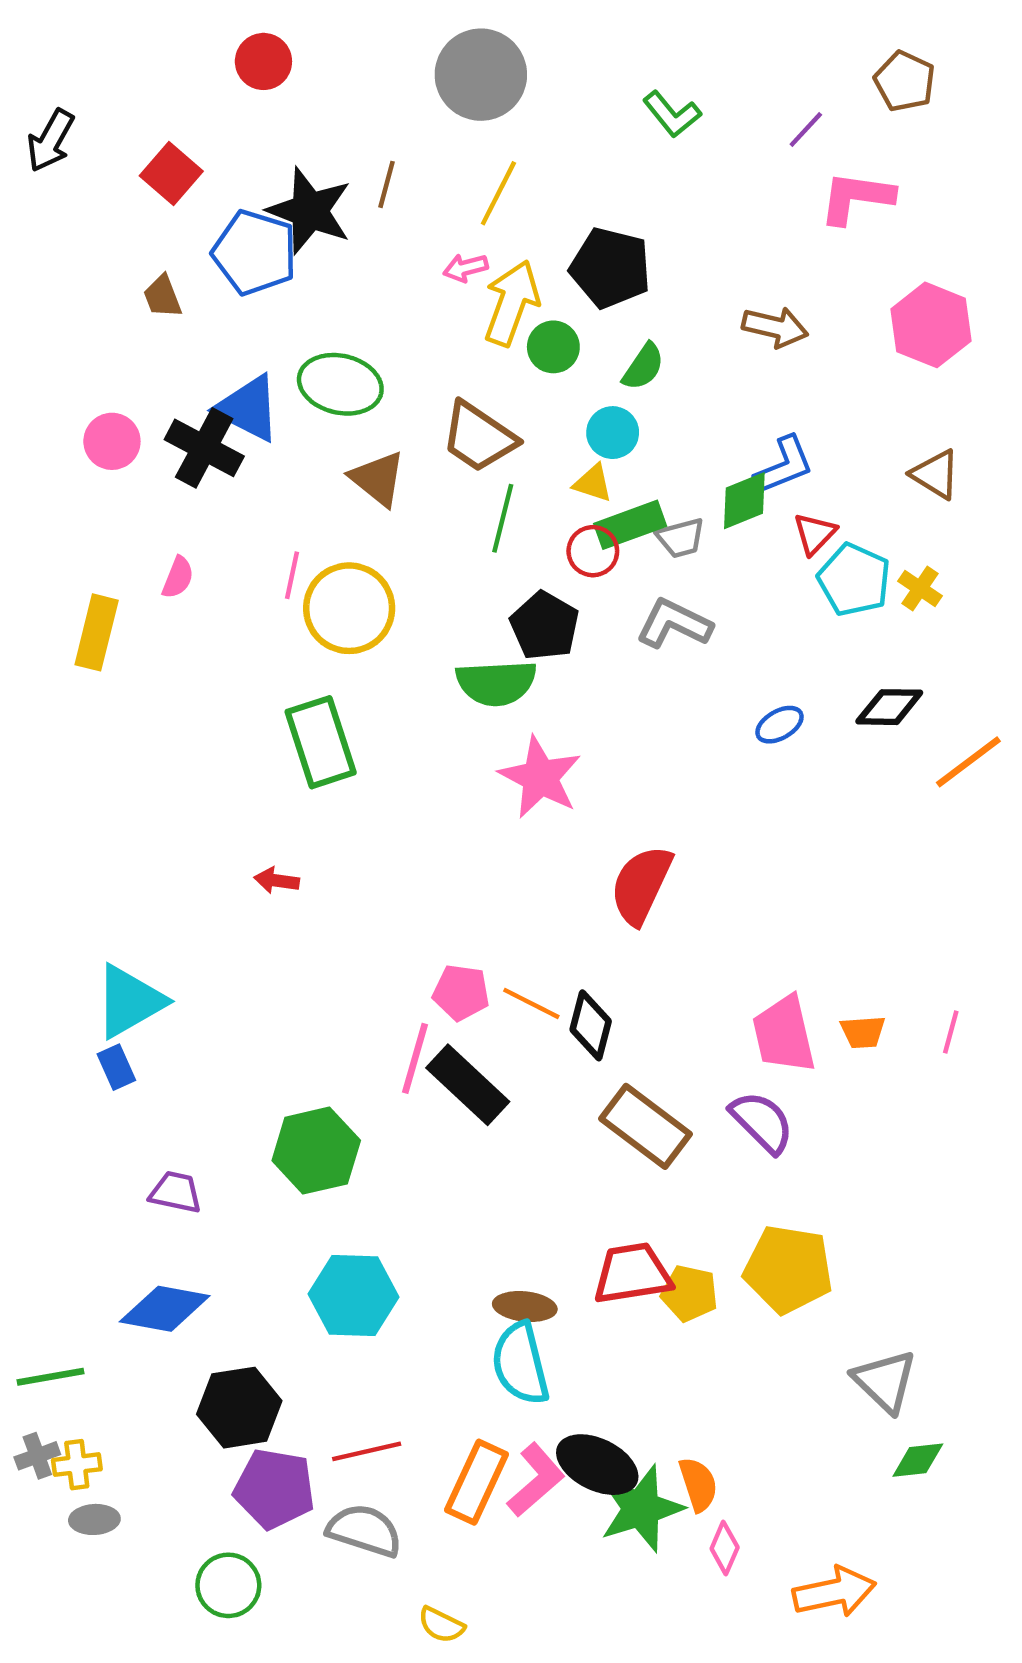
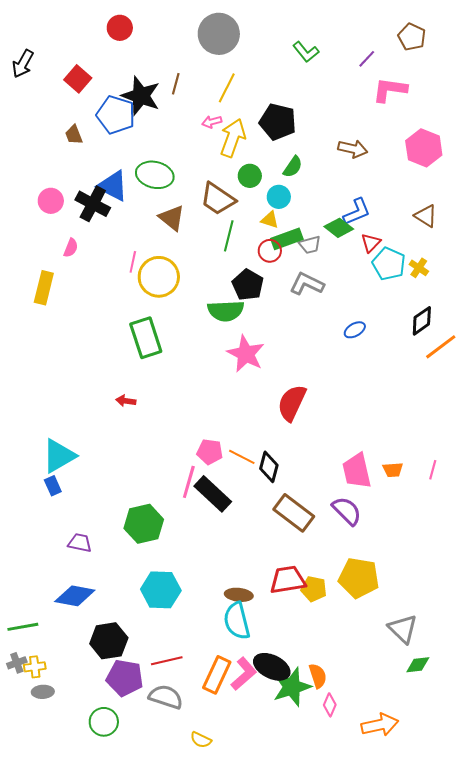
green circle: (553, 347) -> (250, 176), moved
green diamond: (744, 501) -> (339, 228), turned 60
pink semicircle: (178, 577) -> (71, 248), moved
black diamond: (889, 707) -> (422, 321), moved, turned -36

